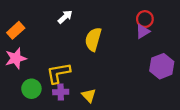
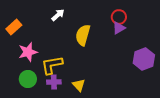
red circle: (145, 19) -> (119, 17), moved
purple triangle: (143, 31) -> (119, 28), moved
pink star: (16, 58) -> (28, 52), moved

